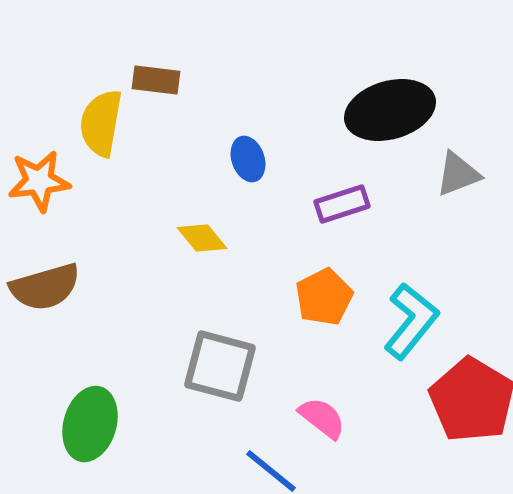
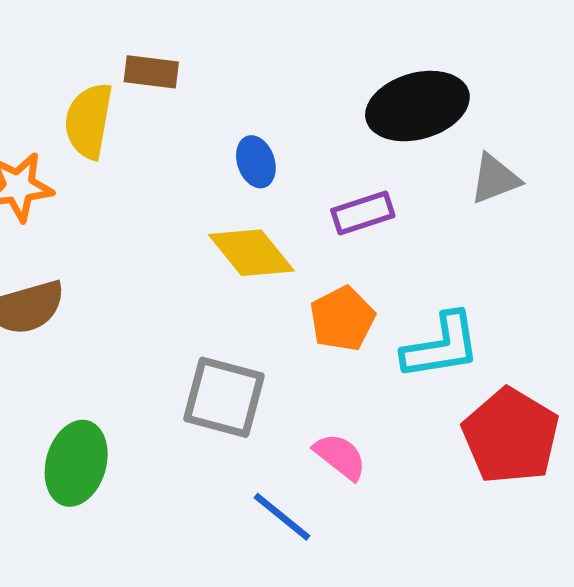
yellow diamond: (202, 238) -> (251, 253), moved, size x1.5
cyan L-shape: (411, 321) -> (441, 346), turned 42

